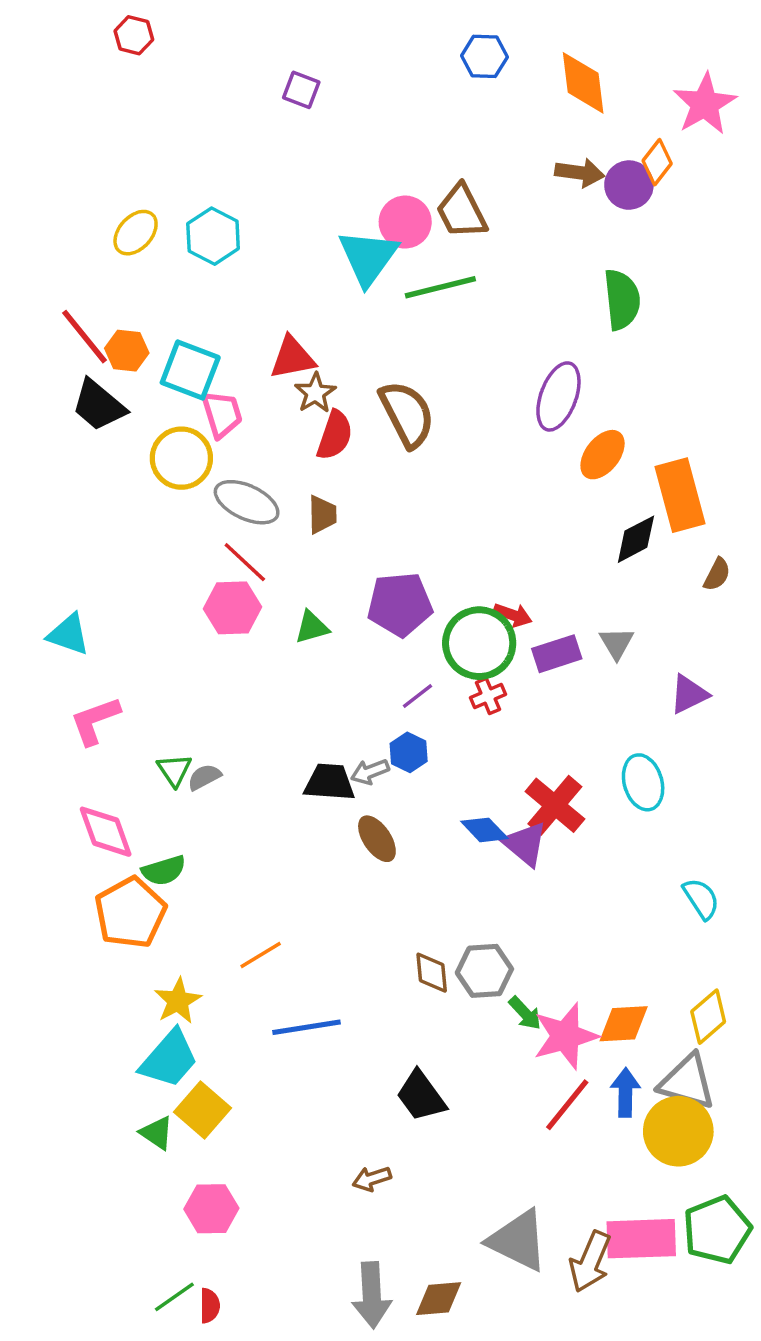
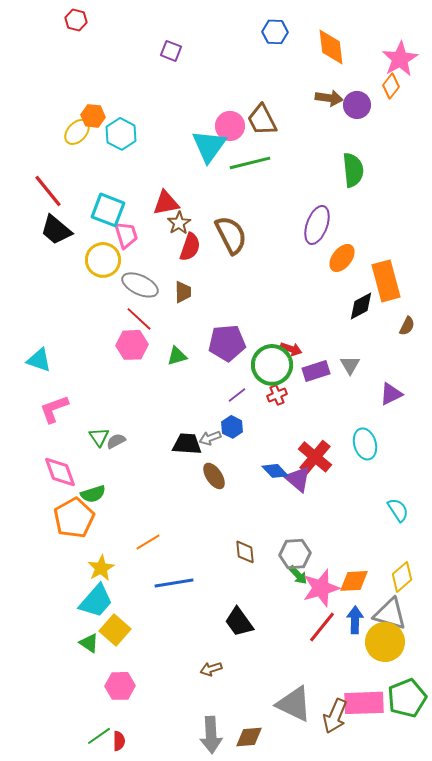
orange diamond: (657, 162) -> (391, 86), moved
orange hexagon: (127, 351) -> (93, 116), moved
gray hexagon: (484, 971) -> (295, 554), moved

